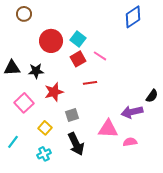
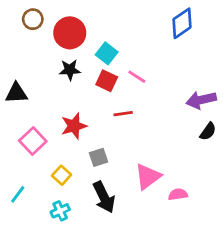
red circle: (51, 41) -> (70, 33), moved
red square: (78, 59) -> (107, 81), turned -35
black star: (36, 71) -> (70, 70), moved
purple arrow: (132, 112) -> (201, 100), moved
pink triangle: (108, 129) -> (148, 177), turned -40

